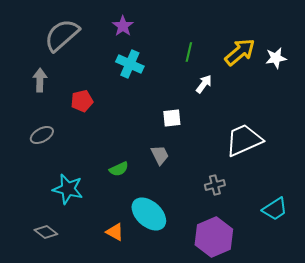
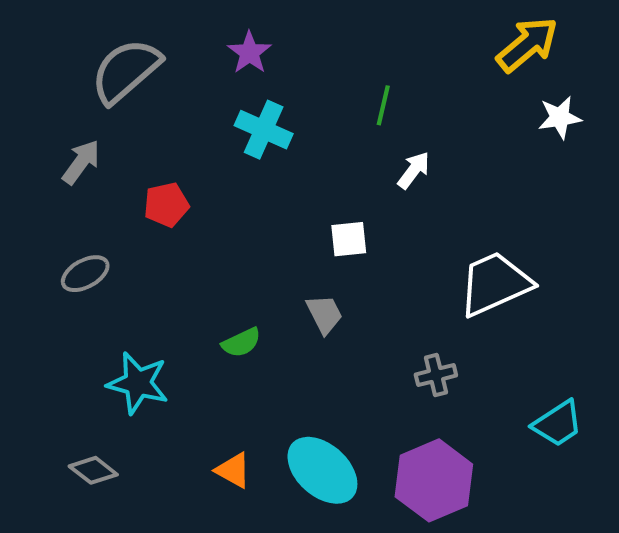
yellow arrow: (240, 52) -> (527, 44), moved
gray arrow: (40, 80) -> (81, 162), turned 35
cyan ellipse: (149, 214) -> (322, 470), moved

